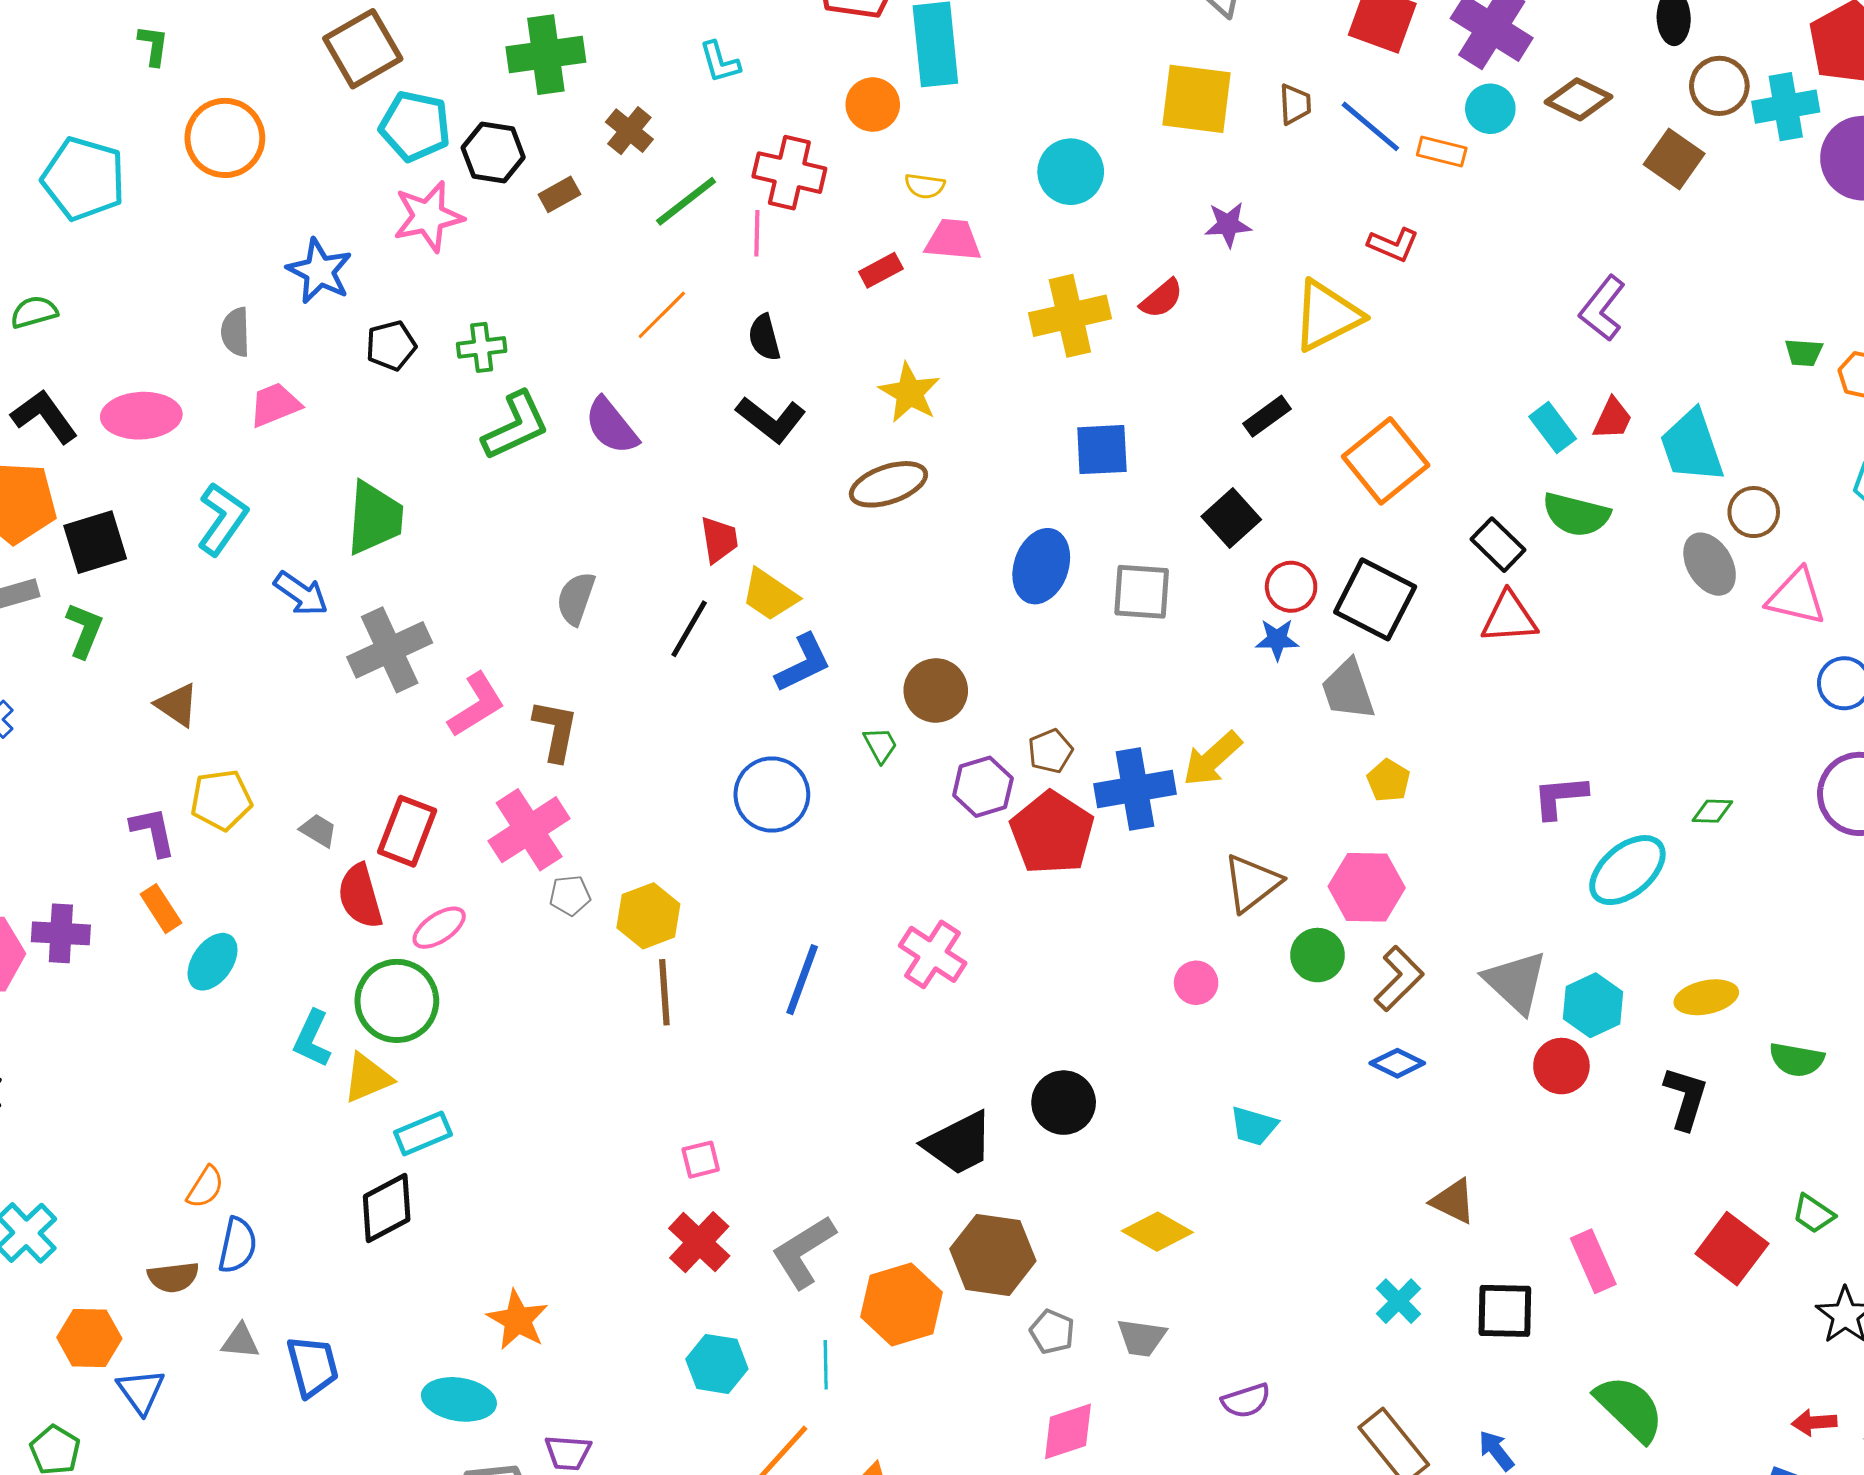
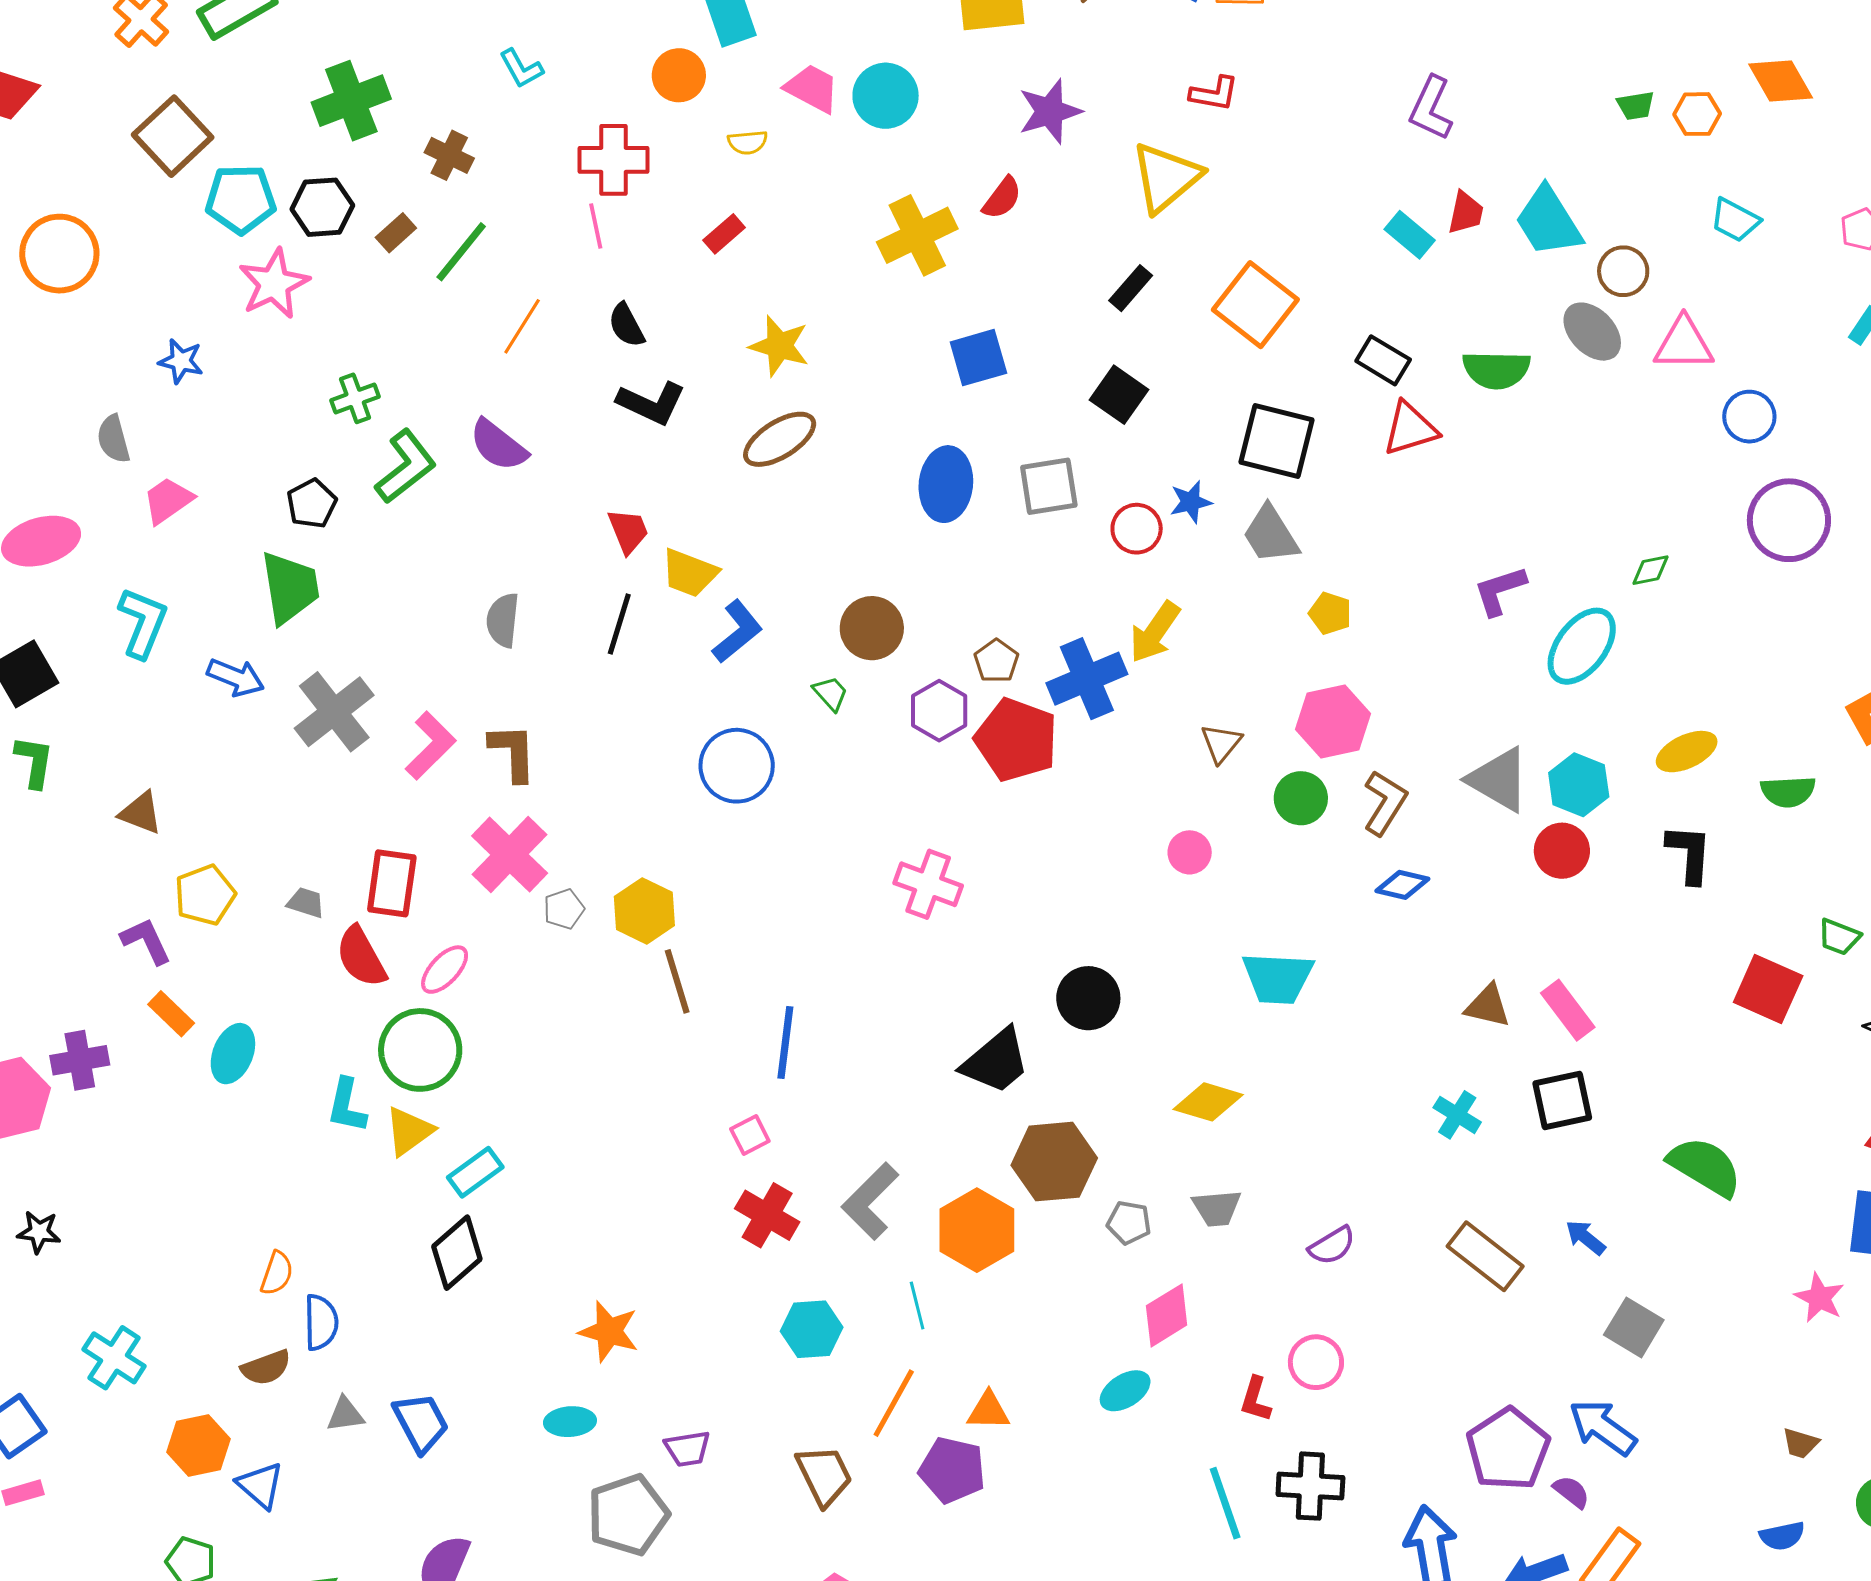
green line: (686, 201) -> (461, 252), moved
purple star: (1228, 225) -> (1050, 111), size x1.4
pink trapezoid: (953, 240) -> (812, 88), moved, turned 36
blue star: (319, 271) -> (181, 361), size x0.7
black pentagon: (391, 346) -> (312, 504), moved
green semicircle: (1576, 515) -> (1496, 370), moved
red circle: (1291, 587) -> (1137, 529), moved
brown triangle: (1252, 883) -> (1221, 743), size x0.7
blue line: (802, 980) -> (785, 1042), moved
cyan trapezoid: (1254, 1126) -> (1278, 978), size x1.5
pink rectangle: (1593, 1261) -> (1568, 1010), moved
cyan ellipse: (459, 1399) -> (570, 1422), size x0.7

